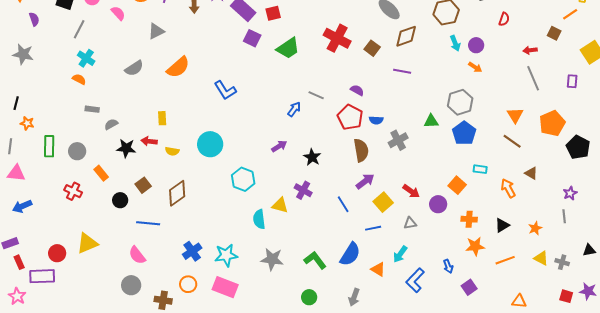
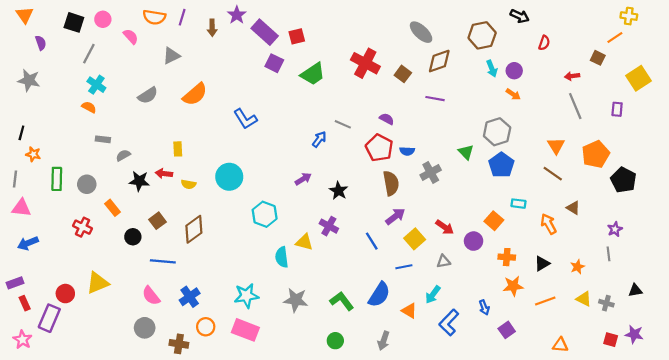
green triangle: (431, 121) -> (466, 152), turned 49
blue cross: (192, 251) -> (190, 297), moved
purple rectangle: (42, 276) -> (49, 318), turned -65

